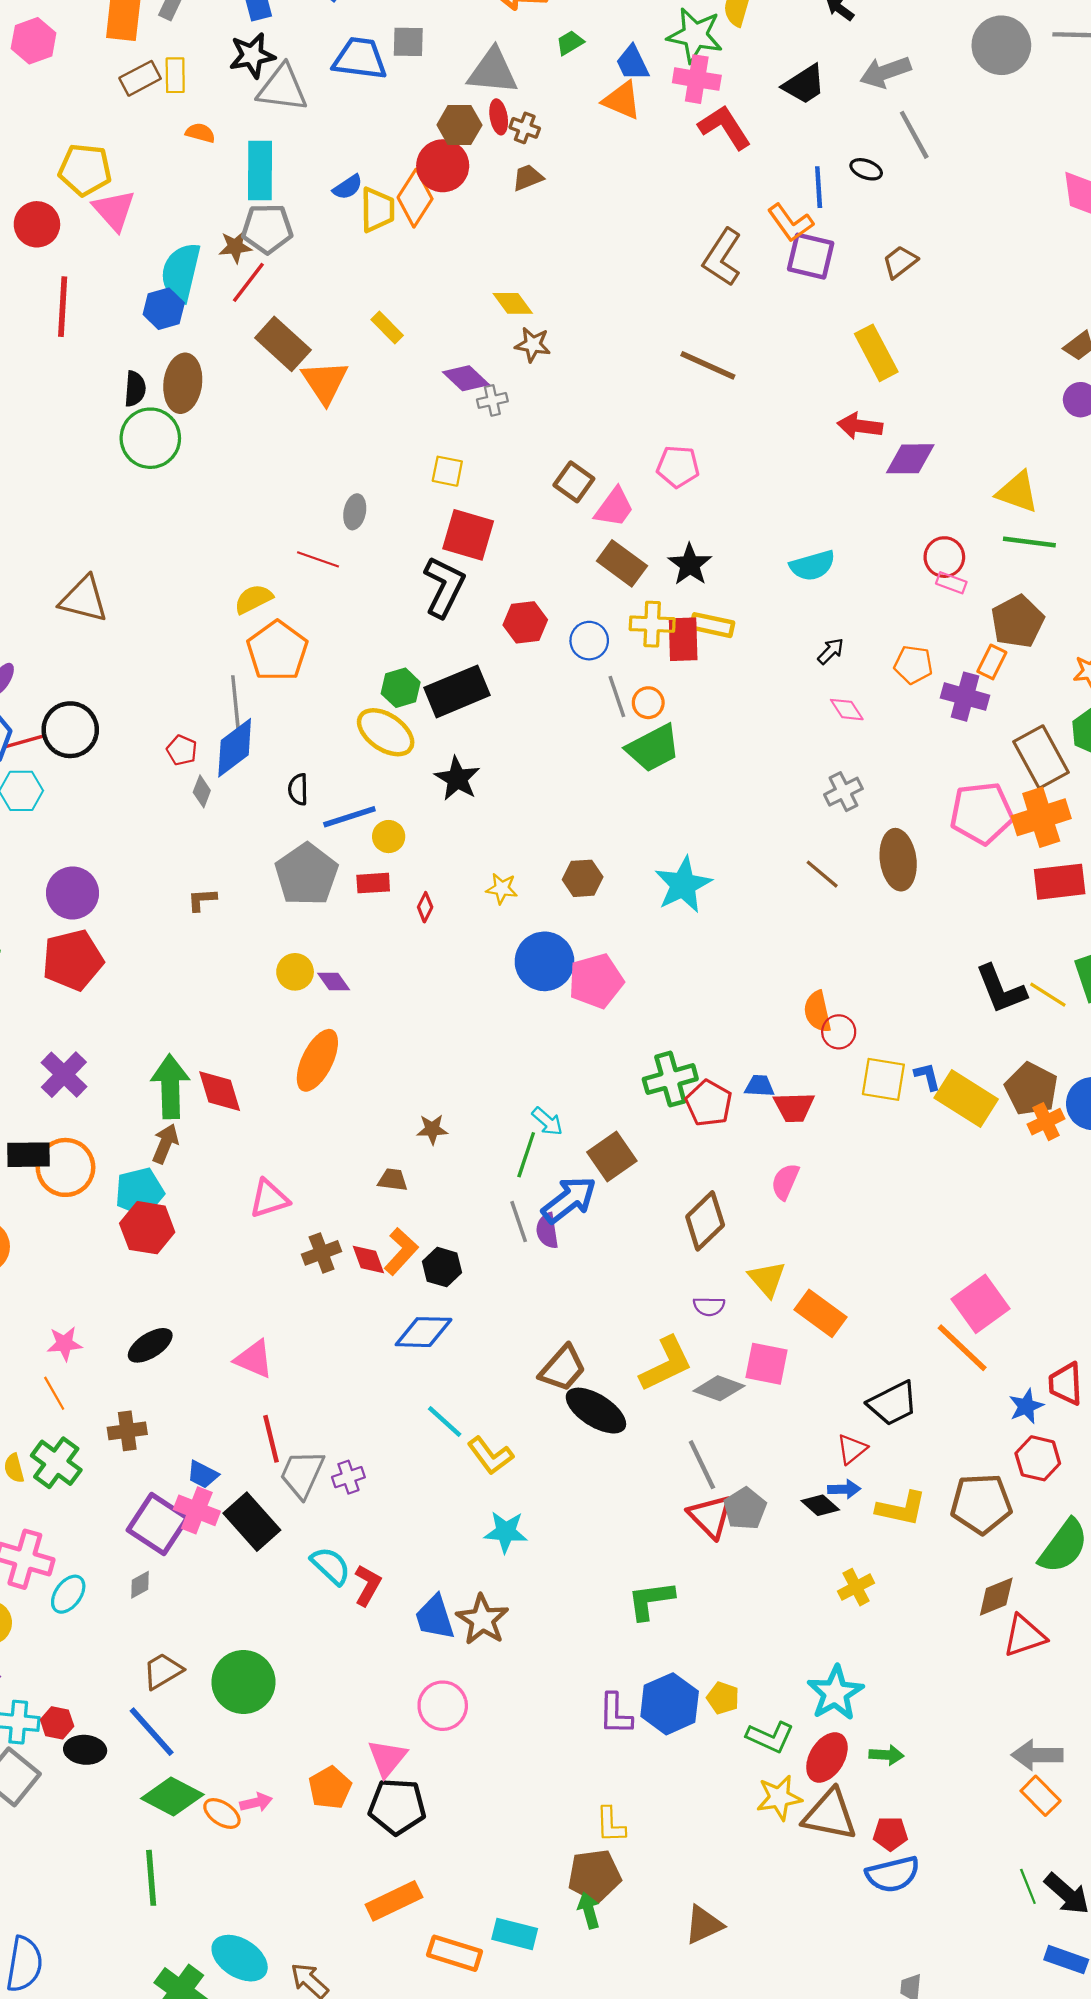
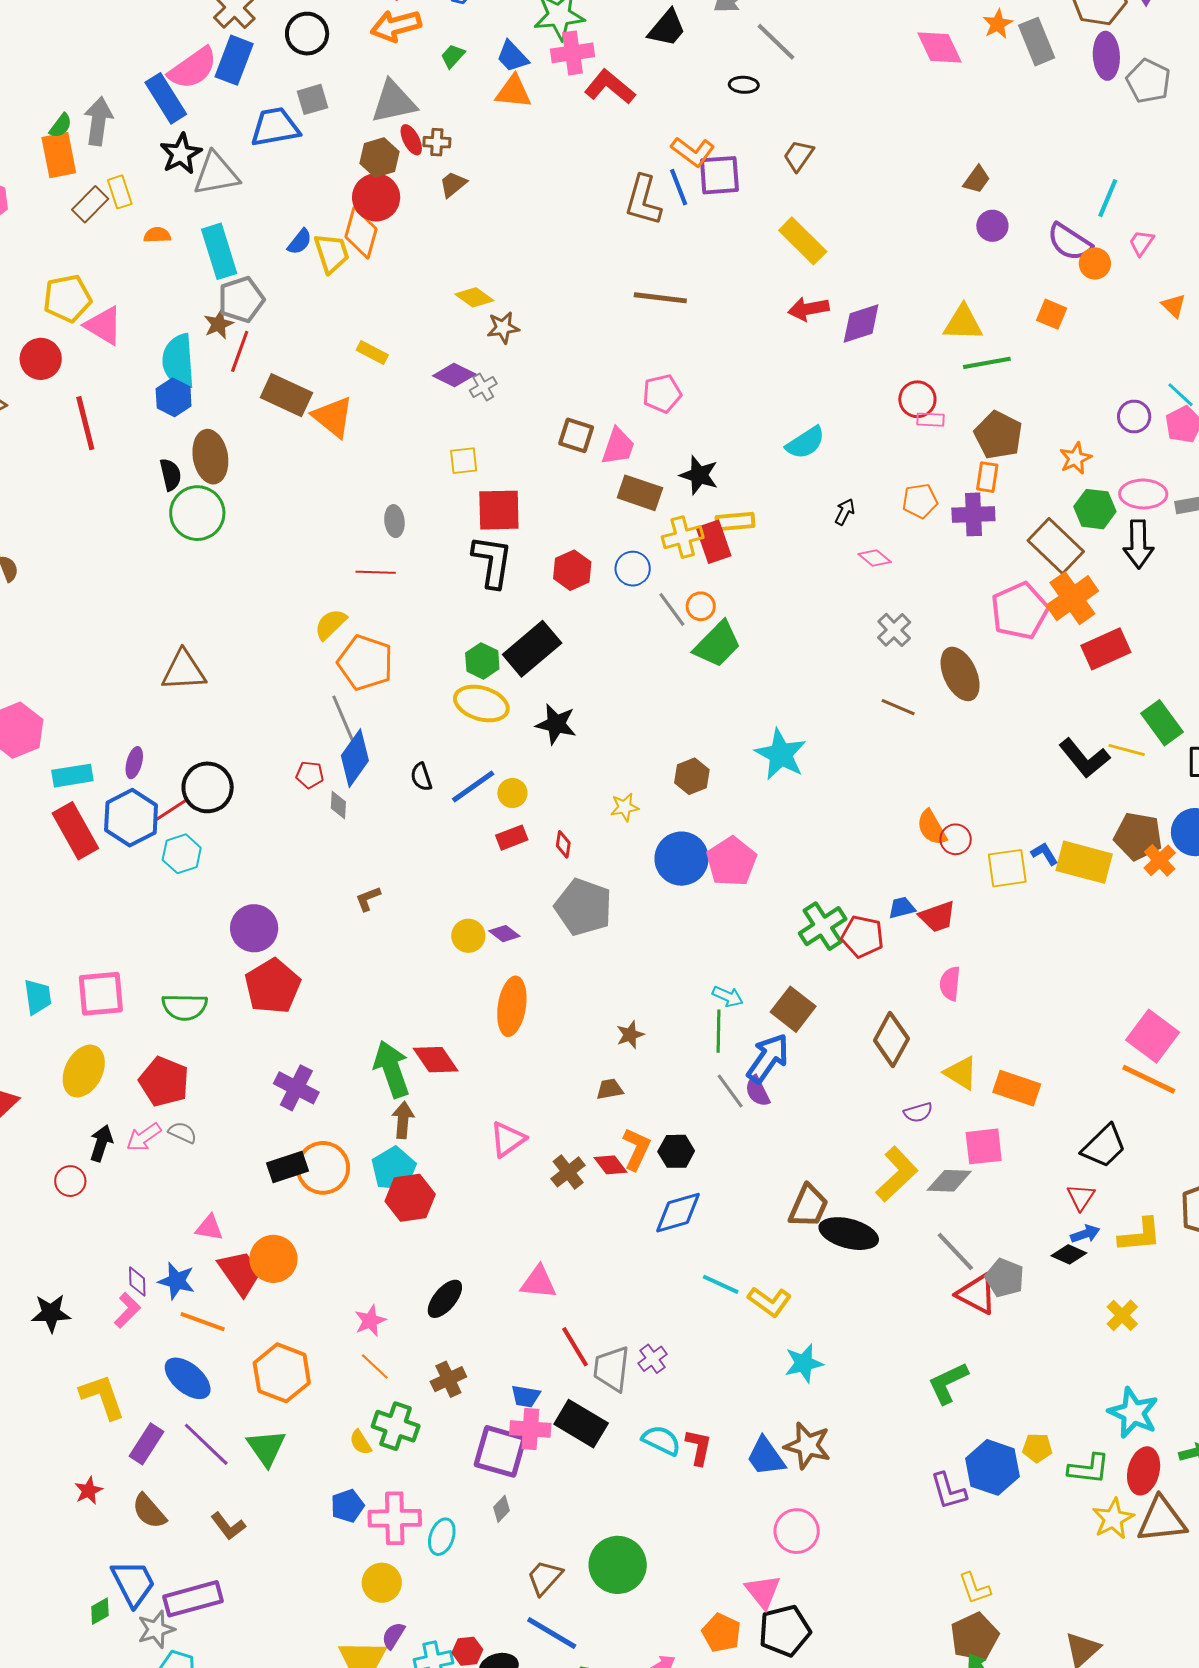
blue line: (819, 187) -> (679, 187), moved
gray pentagon: (307, 874) -> (583, 907), moved

